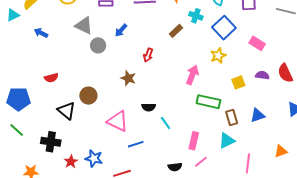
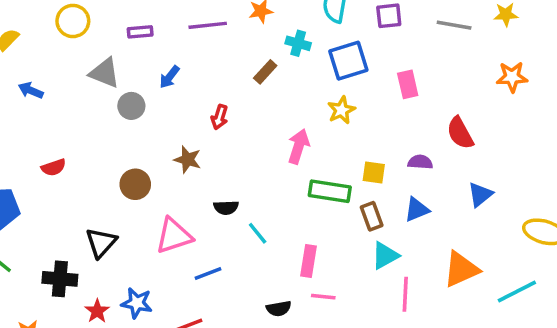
blue square: (224, 28) -> (348, 61), turned 30
pink rectangle: (257, 43) -> (408, 84), turned 49
purple semicircle: (262, 75) -> (420, 162), moved
yellow square: (238, 82) -> (374, 172), moved, turned 32
brown circle: (88, 96) -> (135, 184), moved
black triangle: (67, 111) -> (101, 243), moved, turned 36
pink triangle: (118, 121) -> (174, 236), turned -40
cyan triangle: (227, 141) -> (385, 256), moved
orange triangle: (281, 151) -> (461, 269), size x1.6
pink line: (201, 162) -> (323, 297), turned 48

